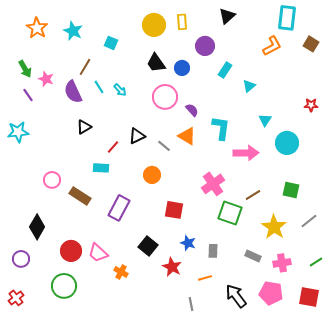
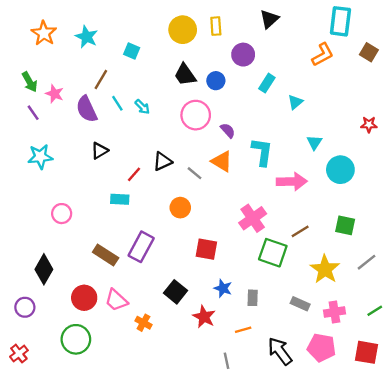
cyan star: (18, 132) -> (40, 157), moved
brown rectangle: (80, 196) -> (106, 255), moved

